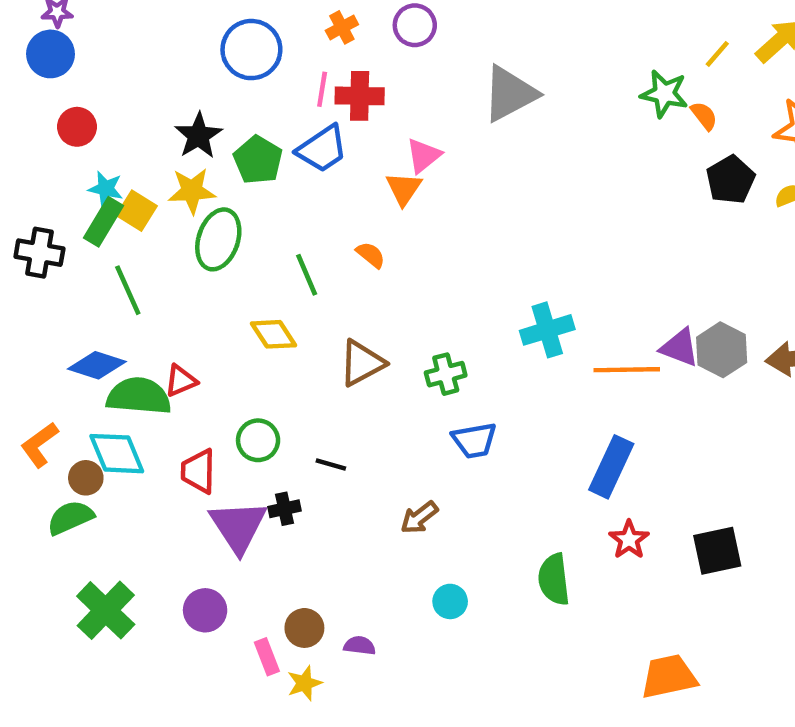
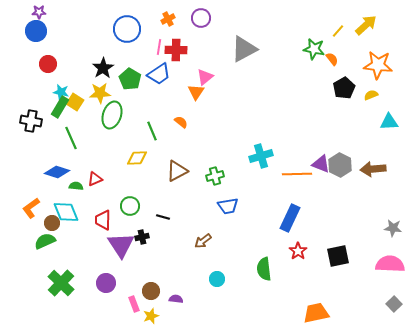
yellow diamond: (273, 334) -> (137, 158), turned -60
green semicircle: (139, 396) -> (76, 186), size x0.5

